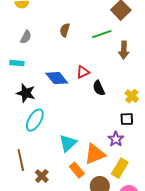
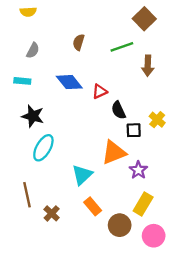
blue diamond: (57, 78) -> (69, 82), moved
black square: (127, 119) -> (134, 130), moved
orange triangle: (95, 154) -> (114, 152), moved

